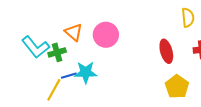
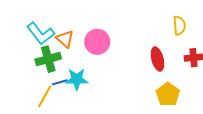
cyan L-shape: (36, 47) -> (41, 33), moved
green cross: (57, 52) -> (48, 59), size x1.4

